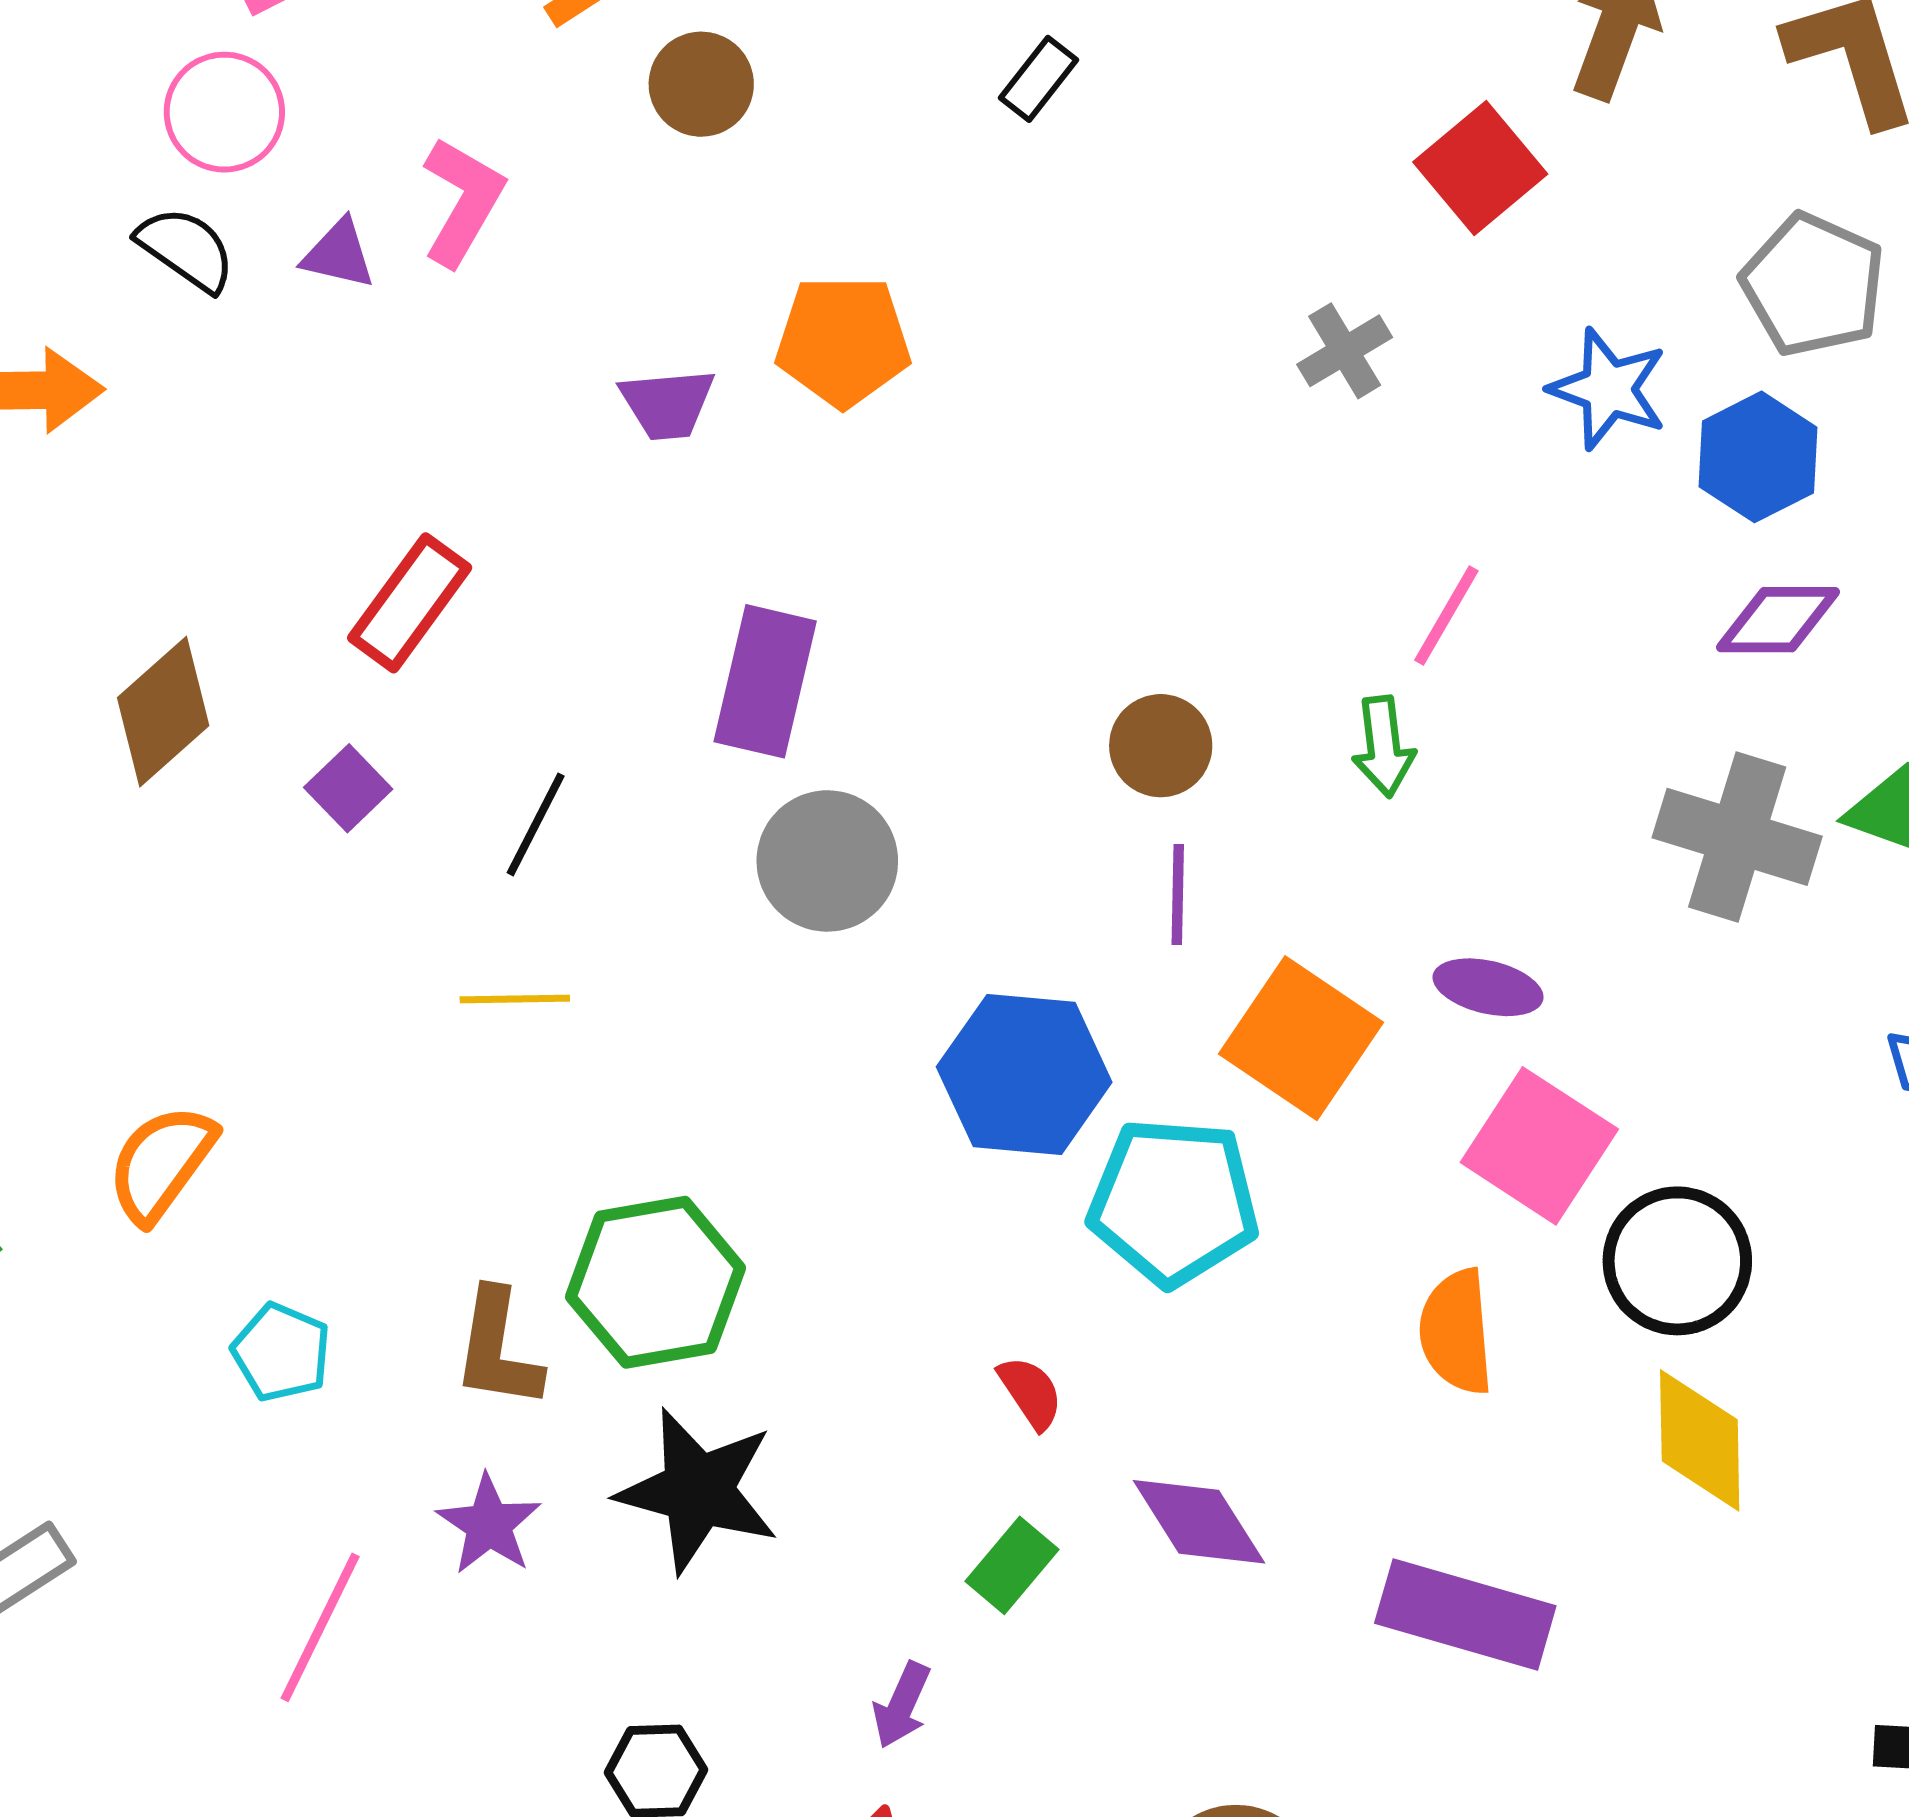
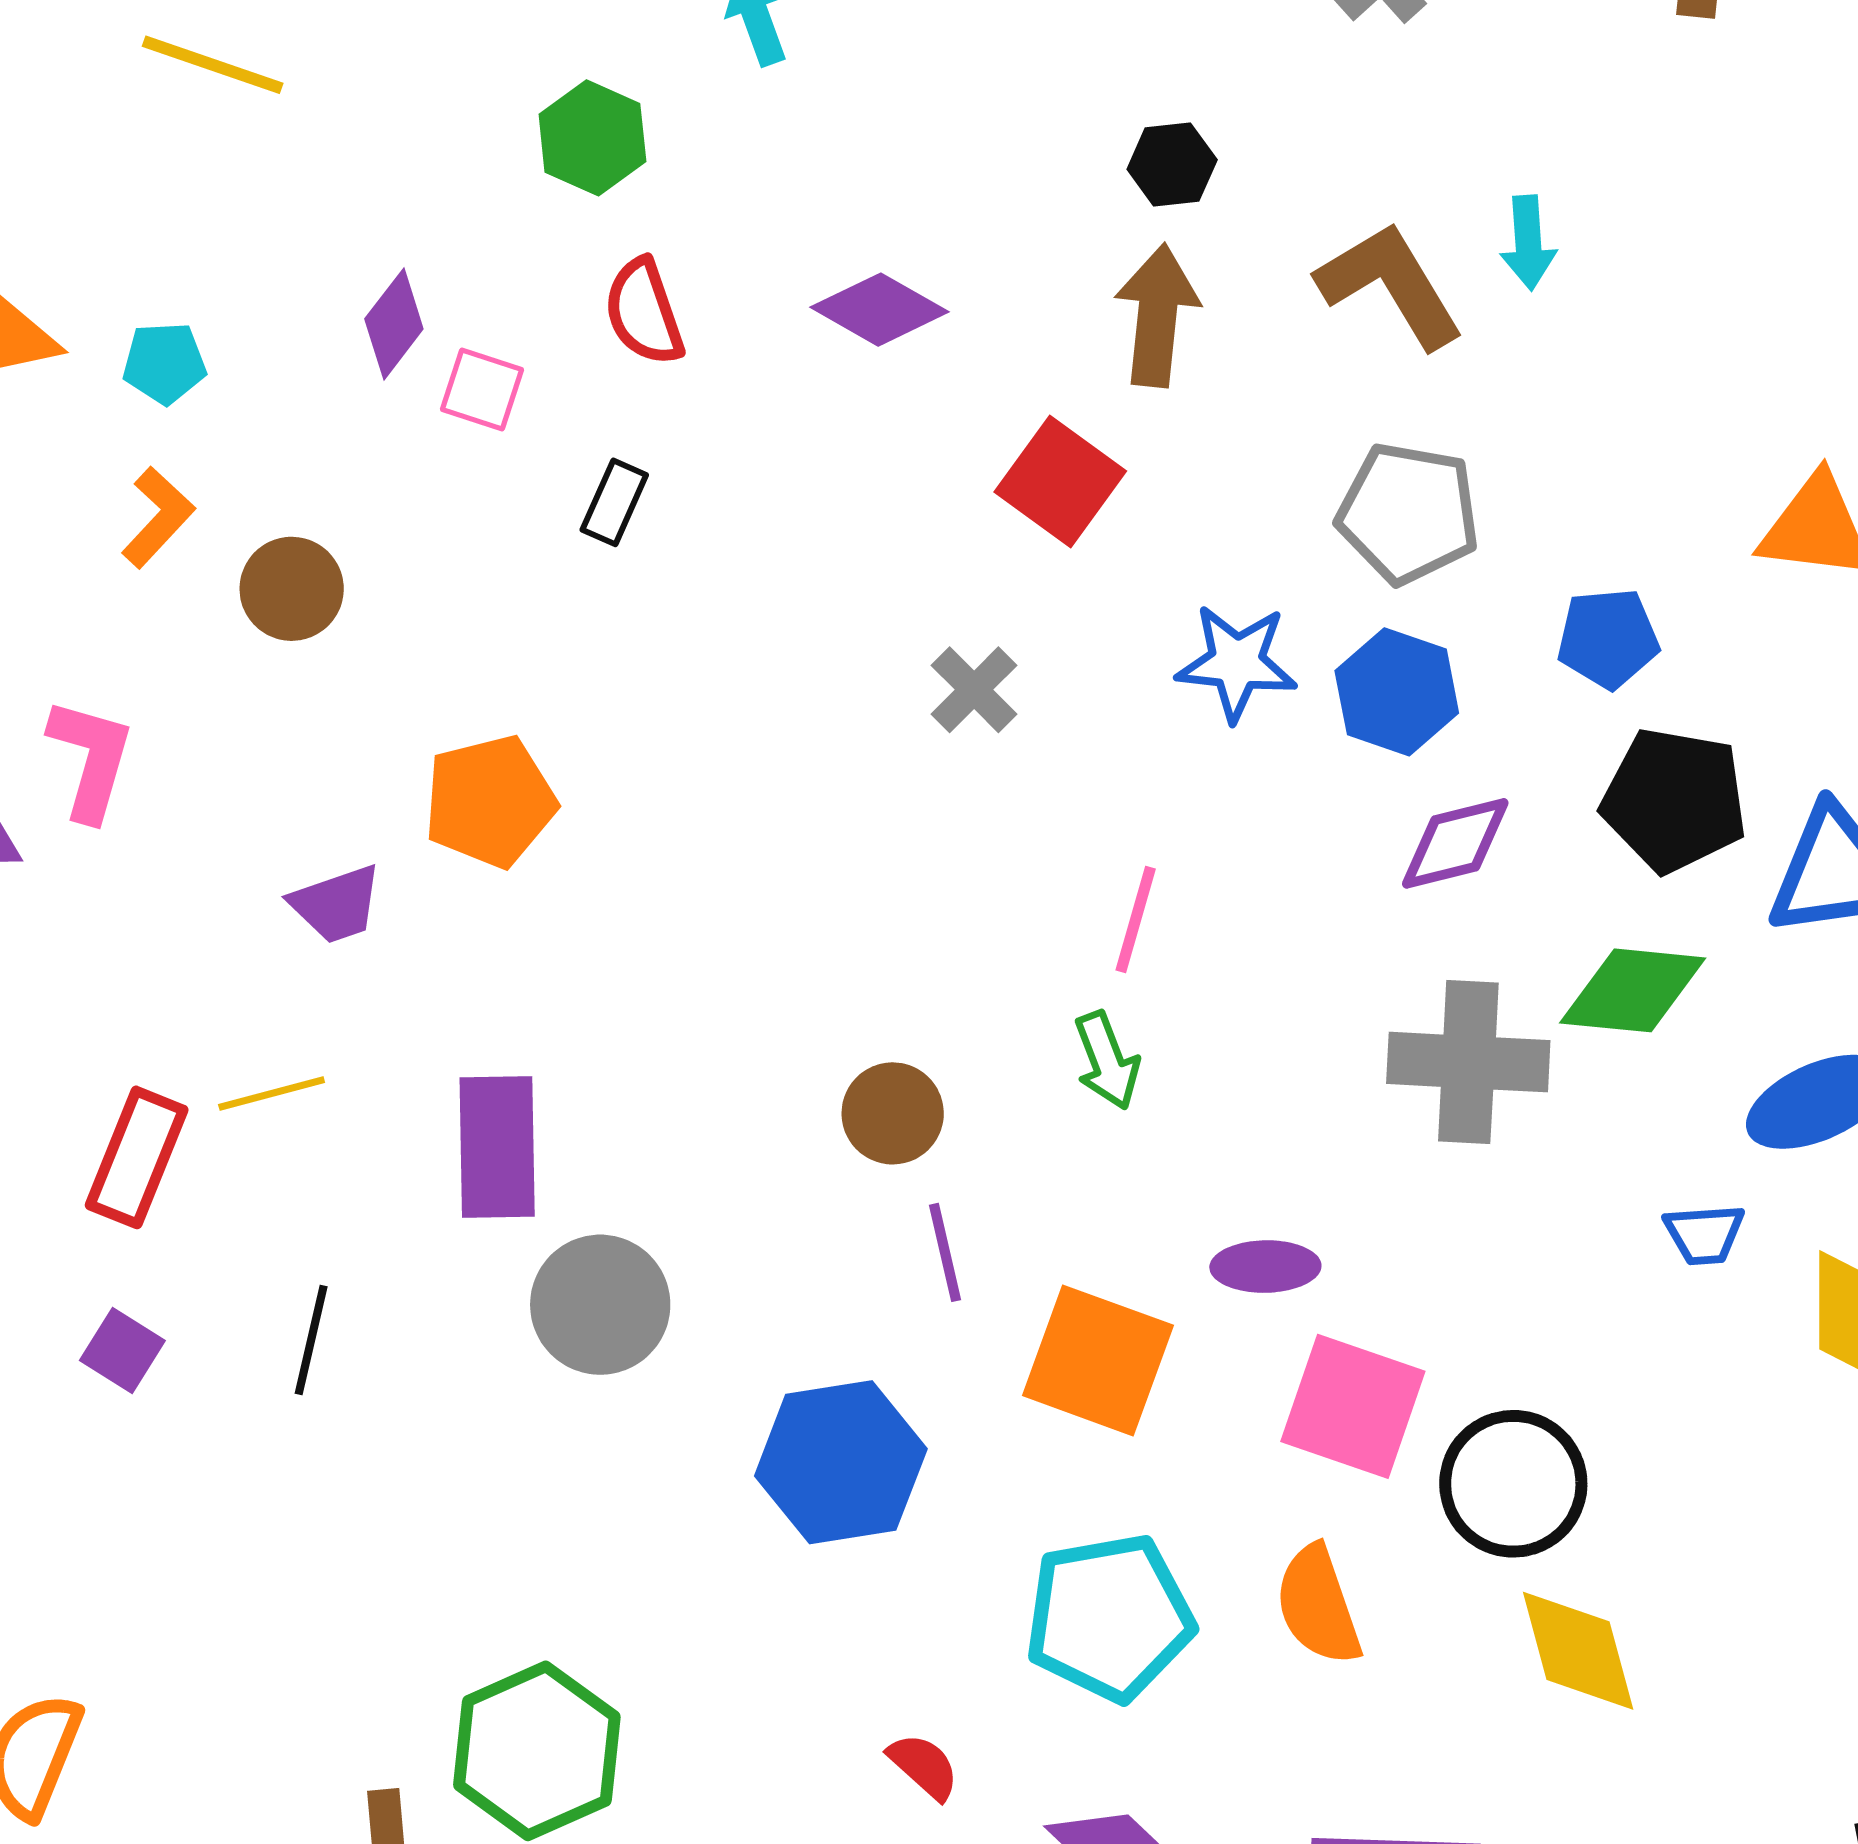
yellow line: (515, 999) -> (272, 1093), moved
cyan pentagon: (1174, 1202) -> (1109, 1617), moved

